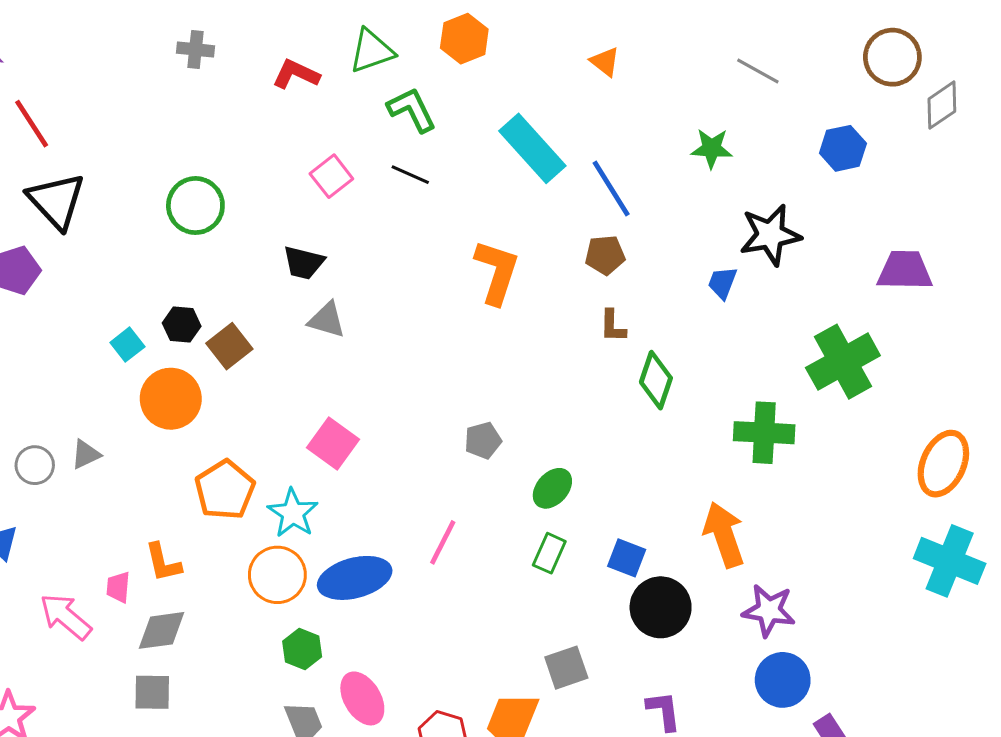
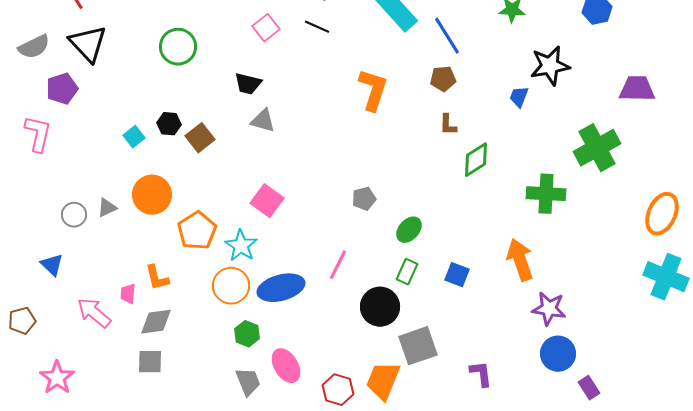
green diamond: (656, 380) -> (476, 160), turned 39
orange circle: (171, 399) -> (152, 195), moved
black circle: (661, 607) -> (380, 307), moved
gray square: (566, 668) -> (418, 346), size x1.4

